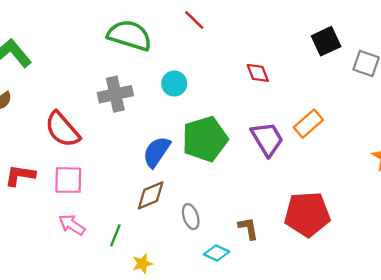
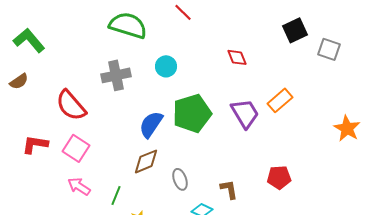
pink square: (68, 180) -> (76, 148), turned 32
red pentagon: (307, 214) -> (279, 177), size x0.6

